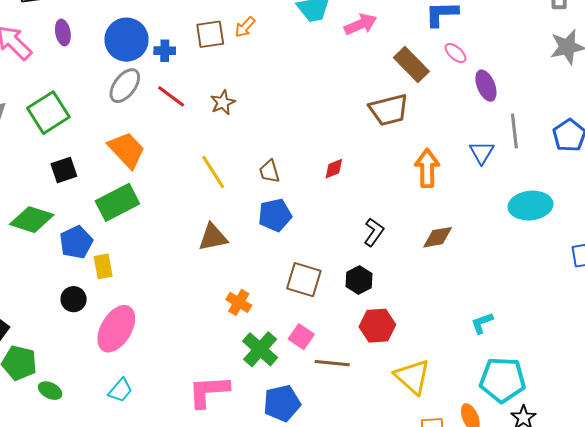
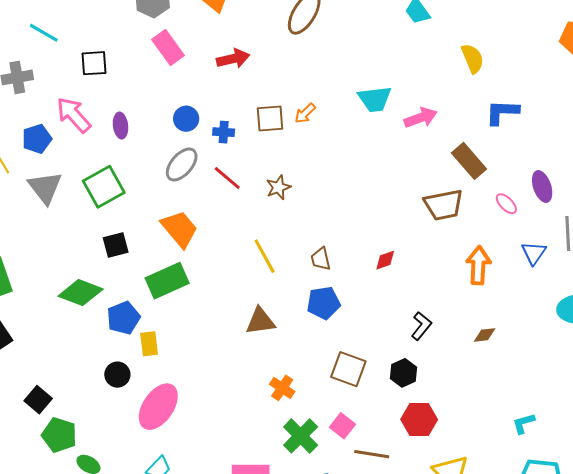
purple ellipse: (63, 32) -> (121, 126), moved
blue circle: (127, 40) -> (186, 119), size x0.6
pink ellipse: (455, 53) -> (506, 204), moved
brown diamond: (438, 237) -> (485, 335), size x0.7

